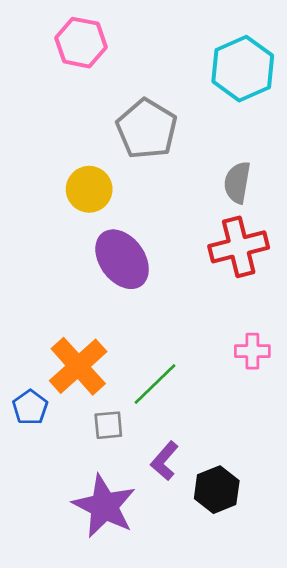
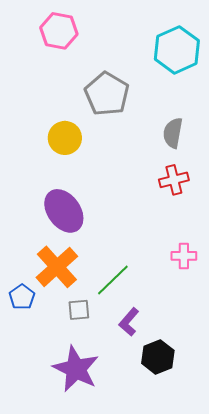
red cross: (239, 247) -> (174, 180), size x0.7
purple ellipse: (122, 259) -> (64, 211), moved
purple L-shape: (165, 461) -> (129, 322), moved

